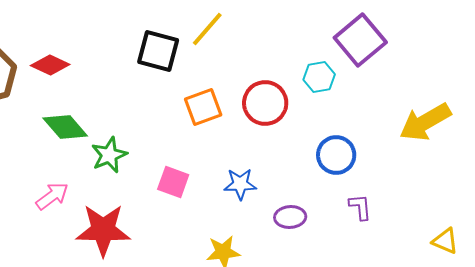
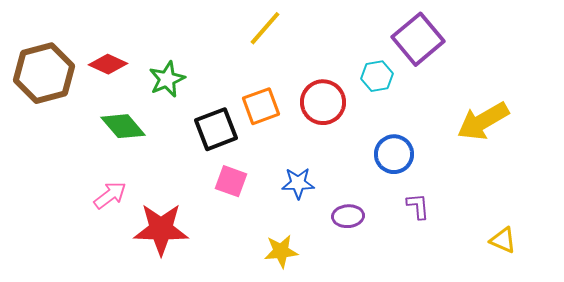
black square: (158, 51) -> (216, 129), moved, turned -36
green star: (109, 155) -> (167, 79), moved

